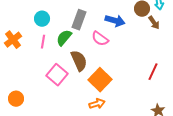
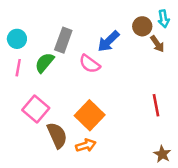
blue arrow: (115, 21) -> (108, 41), turned 120
brown semicircle: (79, 61) -> (57, 135), moved
red line: (153, 72) -> (156, 105), turned -36

